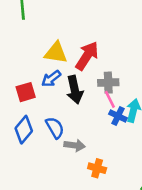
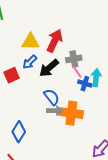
black arrow: (75, 90) -> (49, 68), turned 70
blue semicircle: (55, 128) -> (52, 97), moved
blue diamond: (24, 130) -> (19, 132), moved
orange cross: (97, 168) -> (71, 113), moved, size x1.6

